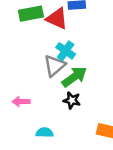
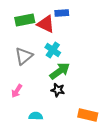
gray triangle: (54, 66) -> (24, 56), moved
pink arrow: (21, 102) -> (17, 91), turned -56

